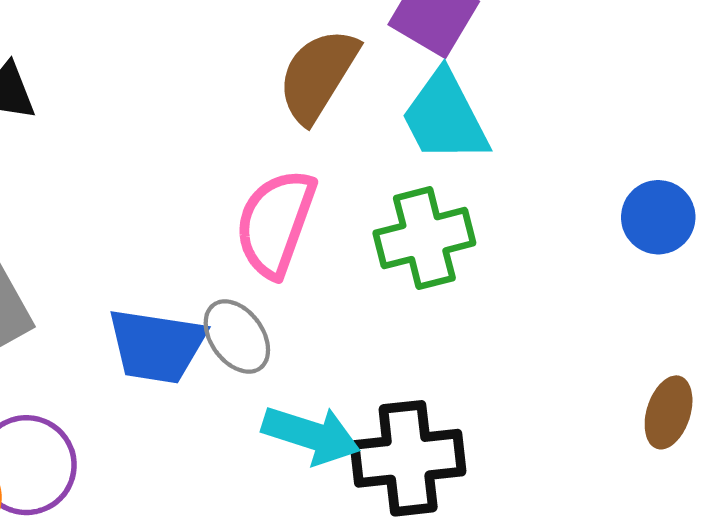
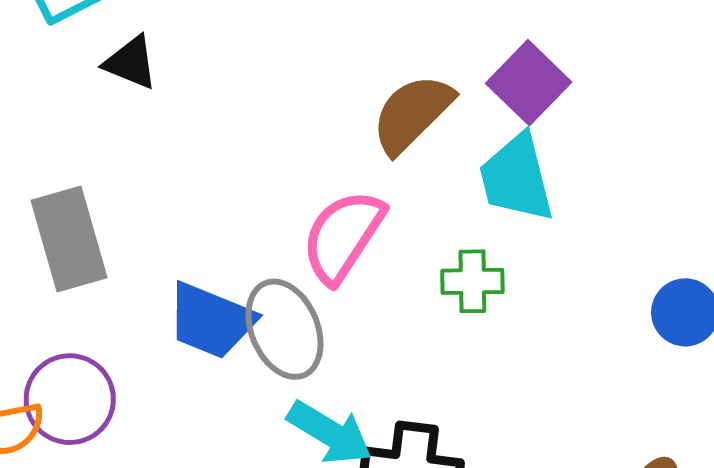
green cross: (424, 238) -> (472, 281), size x0.7
gray ellipse: (237, 336) -> (285, 329), size x1.4

